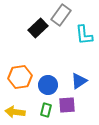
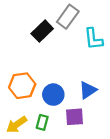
green rectangle: (46, 110) -> (42, 122), moved
yellow arrow: (15, 112) -> (17, 125), turned -42

